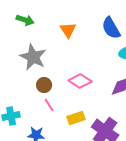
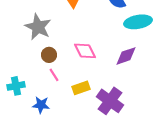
pink diamond: (80, 81) -> (85, 51), turned 30

